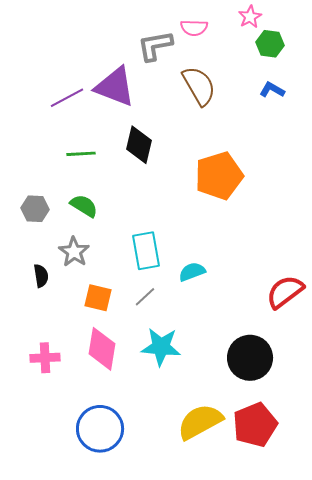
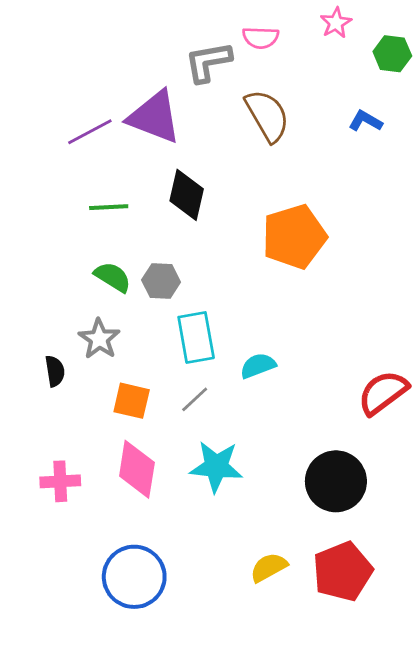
green hexagon: (270, 44) -> (392, 54), moved
gray hexagon: (35, 209) -> (161, 281), moved
yellow semicircle: (200, 422) -> (269, 567), size x0.6

